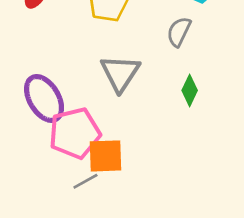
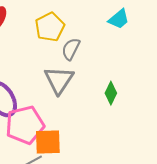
gray semicircle: (179, 32) -> (71, 49), moved

